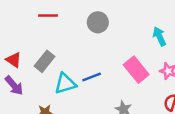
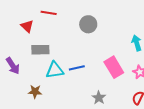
red triangle: (14, 60) -> (27, 26), moved
gray rectangle: (44, 61) -> (40, 50), turned 42

